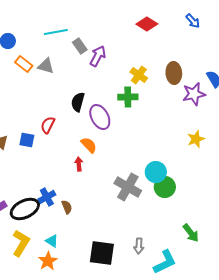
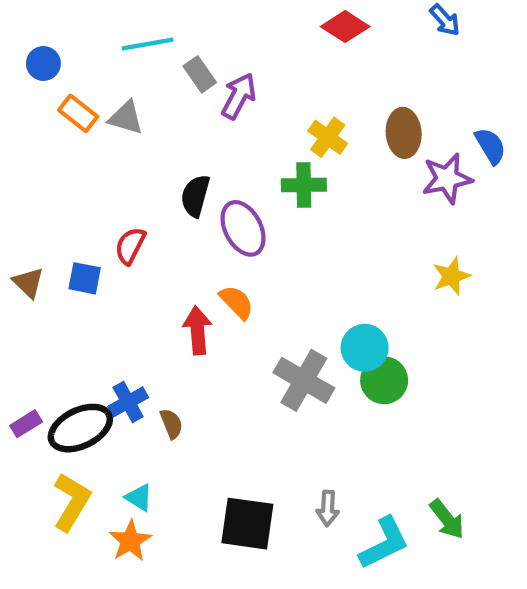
orange semicircle: (89, 145) -> (237, 302), moved
red arrow: (79, 164) -> (197, 330), size x1.5
green arrow: (191, 233) -> (447, 519), moved

